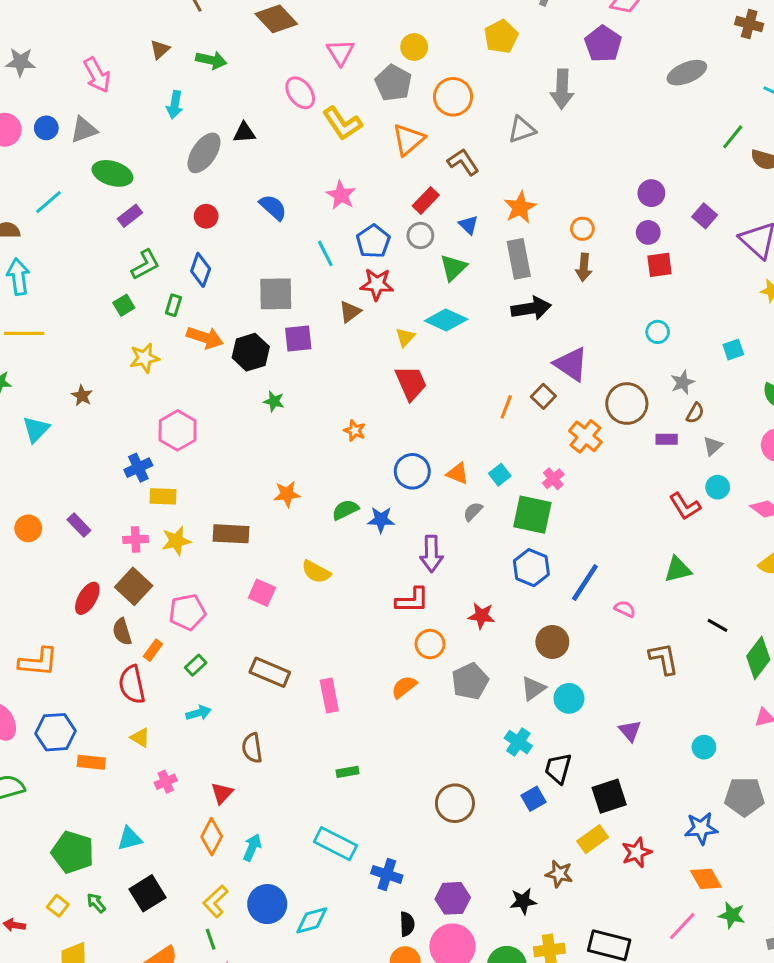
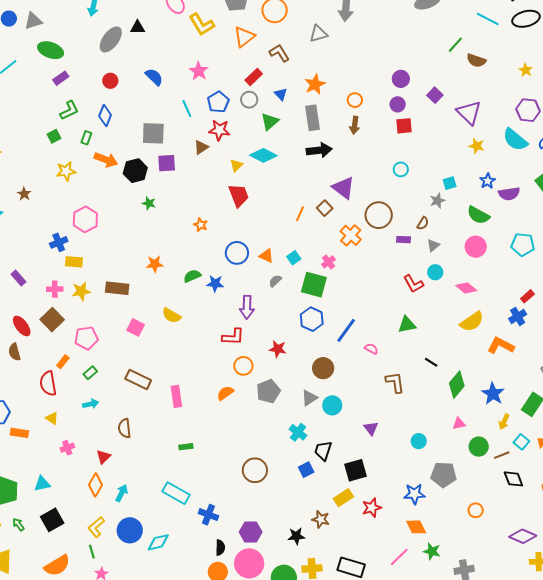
gray star: (683, 382) -> (437, 201), moved
red ellipse: (87, 598) -> (22, 326), turned -70
brown semicircle: (122, 632) -> (14, 352), moved

